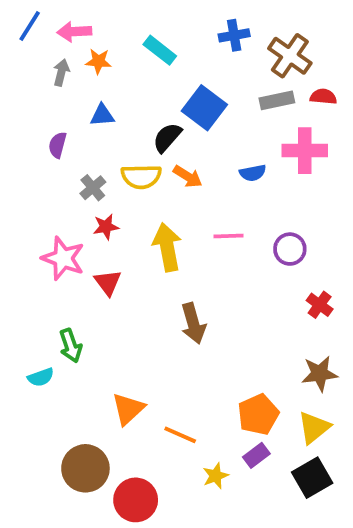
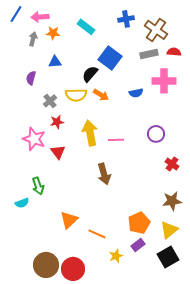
pink line: (229, 236) -> (116, 140), moved
brown circle: (85, 468) -> (46, 265), moved

